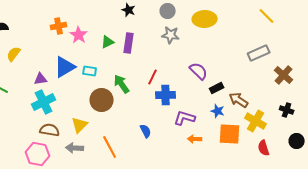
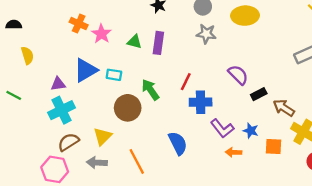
orange cross: (59, 26) -> (79, 24), turned 35
green triangle: (108, 42) -> (134, 42), turned 40
yellow semicircle: (14, 54) -> (27, 55), turned 126
blue star: (218, 111) -> (251, 131), moved
purple L-shape: (185, 118) -> (222, 128), turned -145
brown semicircle: (50, 130) -> (68, 142), turned -42
blue semicircle: (146, 131) -> (178, 143), size x1.5
orange square: (230, 134) -> (273, 147), size x0.7

